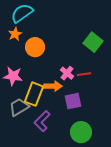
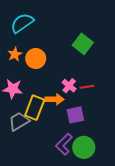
orange star: (15, 34) -> (15, 54), moved
green square: (93, 42) -> (83, 44), moved
purple L-shape: (42, 121) -> (64, 144), moved

